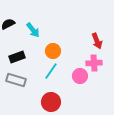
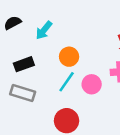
cyan arrow: (33, 30) -> (44, 30), turned 77
pink circle: (80, 76) -> (92, 84), moved

